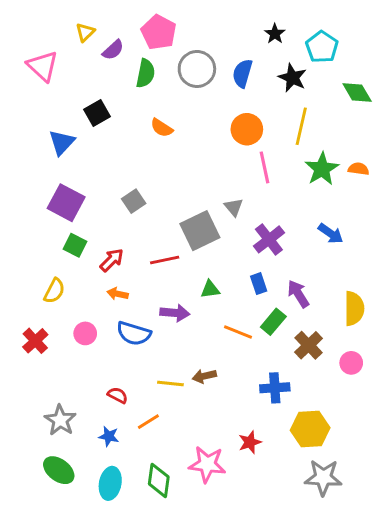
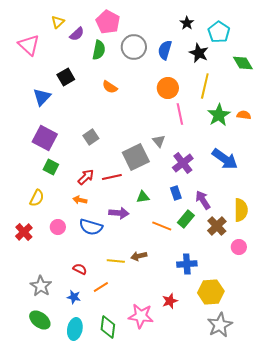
blue arrow: (331, 234) -> (225, 159), size x1.5
red arrow: (112, 260) -> (86, 177), moved
brown cross: (309, 345) -> (217, 226), moved
gray star: (323, 477) -> (220, 325), turned -30

